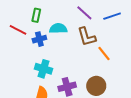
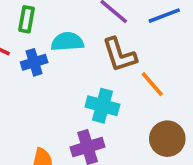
cyan cross: (43, 69) -> (102, 106), moved
brown circle: (96, 86) -> (167, 139), moved

